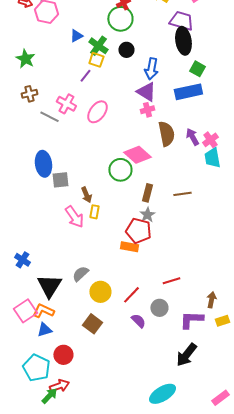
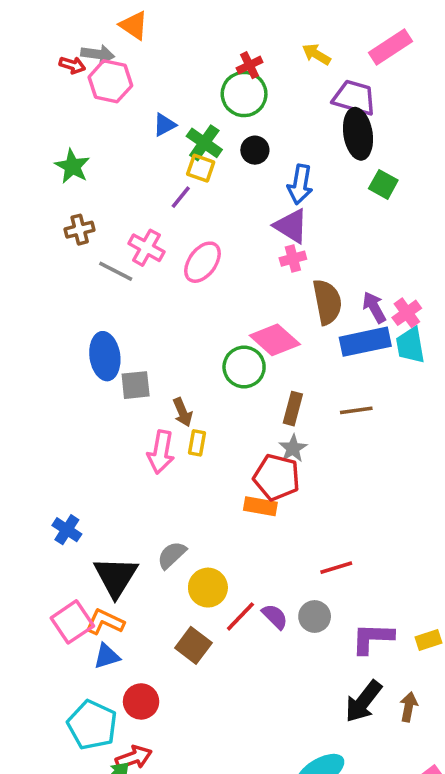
blue rectangle: (188, 92) -> (365, 342), moved
pink arrow: (74, 217) -> (161, 452), turned 45
red line: (131, 295) -> (240, 616), moved
brown arrow: (211, 300) -> (409, 707), moved
purple semicircle: (138, 321) -> (275, 616), moved

